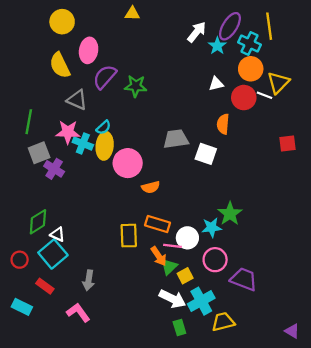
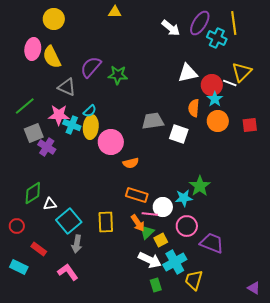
white arrow: (197, 32) -> (171, 28), turned 90
cyan star: (217, 46) -> (215, 99), moved
pink ellipse: (89, 50) -> (33, 49), moved
orange circle: (251, 69) -> (218, 121), moved
white triangle: (216, 84) -> (188, 73), size x1.5
green line: (29, 122) -> (25, 106), turned 40
white triangle: (57, 234) -> (50, 204), turned -32
yellow rectangle: (129, 236) -> (106, 222), moved
cyan square: (53, 254) -> (69, 221), moved
yellow trapezoid: (223, 322) -> (194, 280), turned -60

